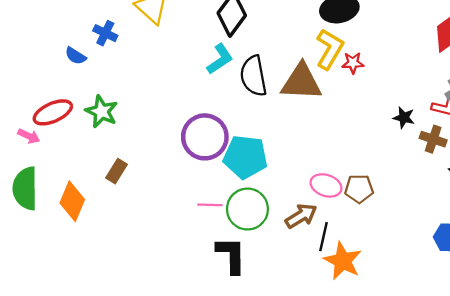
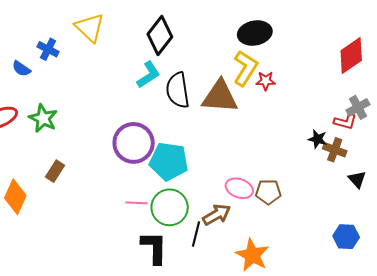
black star: (404, 118) -> (317, 139), moved
black line: (324, 237) -> (196, 234), moved

